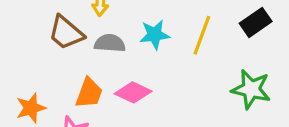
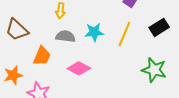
brown trapezoid: (66, 33) -> (17, 30), moved
orange trapezoid: (89, 93) -> (42, 56), moved

